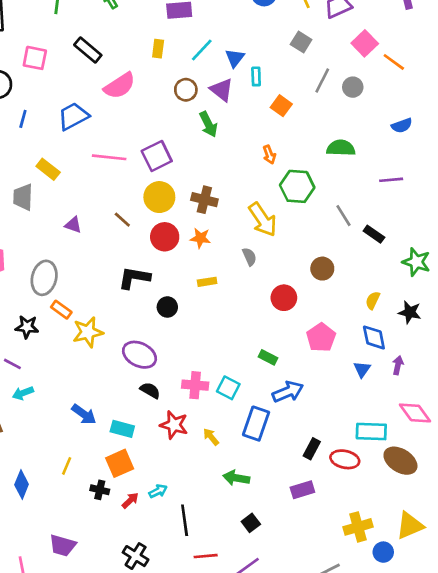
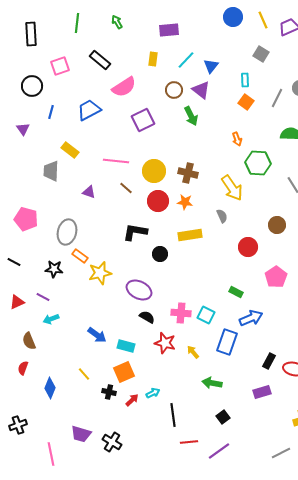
pink square: (35, 58) -> (60, 66), turned -30
cyan rectangle: (256, 76) -> (245, 80), moved
gray line: (322, 80) -> (277, 98), moved
purple square: (157, 156) -> (143, 120), moved
pink line: (109, 157) -> (116, 161), moved
yellow rectangle: (207, 282) -> (190, 235), size x1.6
yellow line: (67, 466) -> (84, 374), turned -64
black cross: (136, 556) -> (112, 442), moved

